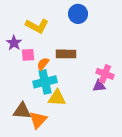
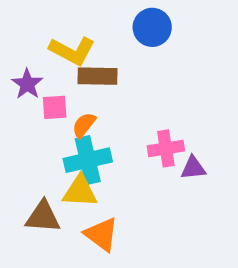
brown rectangle: (66, 54) -> (98, 76), moved
pink cross: (105, 74) -> (166, 148), moved, turned -30
yellow triangle: (57, 98) -> (80, 191), moved
orange triangle: (38, 120) -> (101, 234), moved, turned -36

